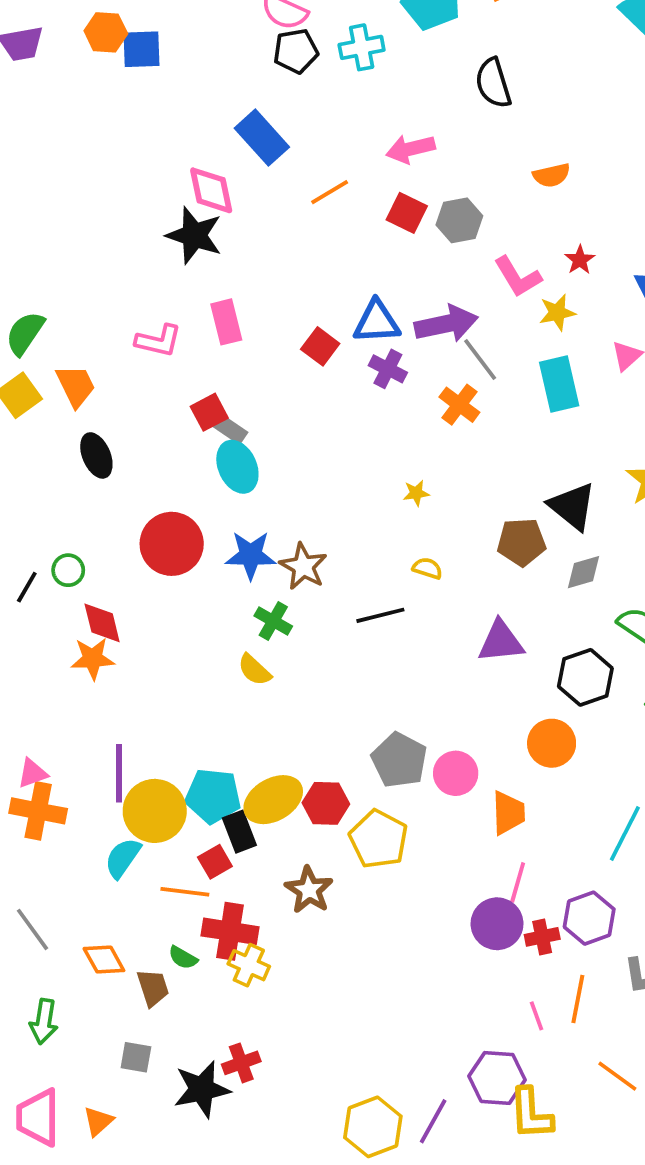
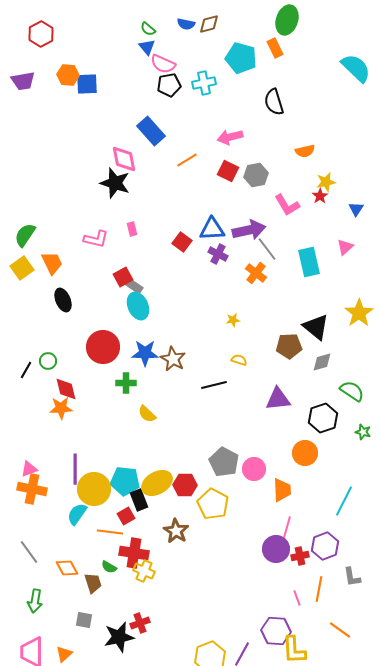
yellow star: (557, 313) -> (326, 182), moved
pink rectangle: (226, 322) -> (132, 229), size x0.6
green cross: (273, 621) -> (126, 383), moved, turned -30

